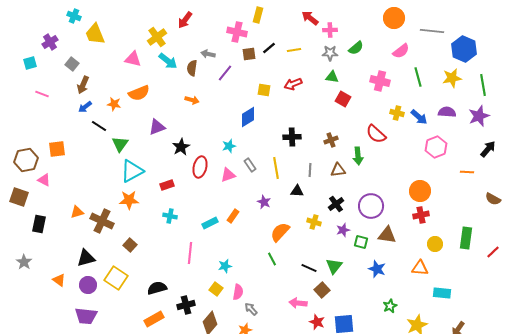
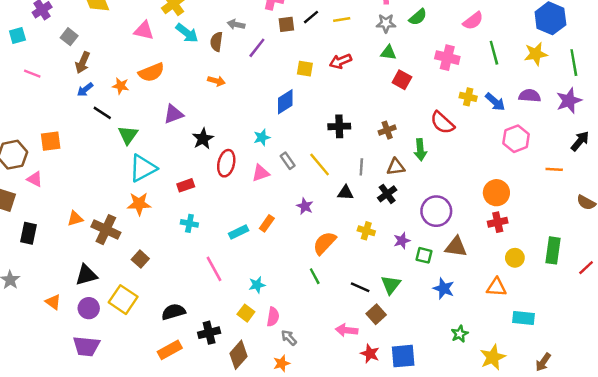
yellow line: (276, 168) -> (320, 164), turned -30
black cross: (336, 204) -> (387, 194), moved
pink line: (190, 253) -> (214, 269), turned -35

